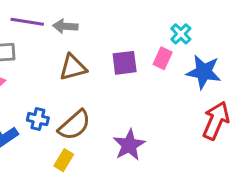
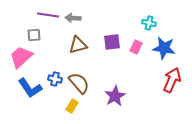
cyan cross: (181, 34) -> (149, 23), turned -32
pink rectangle: (163, 58) -> (136, 47), moved
brown semicircle: (74, 125) -> (79, 83), turned -90

